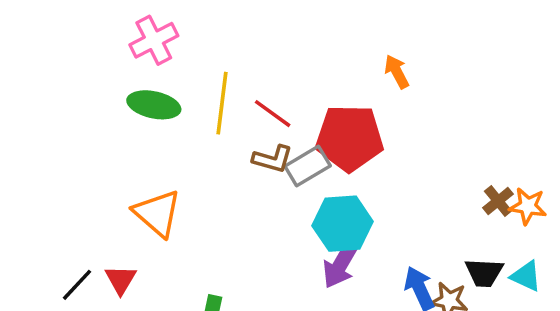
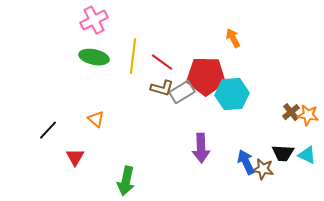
orange triangle: (157, 213) -> (96, 119), size x0.6
cyan hexagon: (343, 224) -> (232, 94), moved
purple arrow: (341, 264) -> (201, 148), turned -32
black line: (77, 285) -> (48, 130), moved

